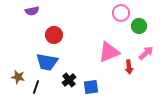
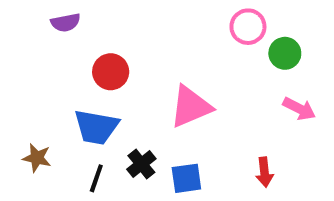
pink triangle: (109, 52) -> (191, 107), moved
pink arrow: (146, 53) -> (299, 109), turned 70
red arrow: (129, 67) -> (264, 172), moved
black line: (36, 87) -> (96, 178), moved

